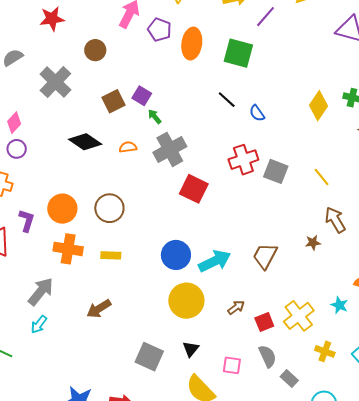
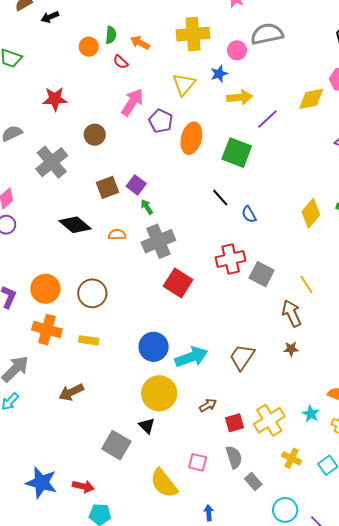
brown arrow: (335, 220) -> (292, 313), moved
black triangle: (191, 349) -> (147, 426), moved, turned -30

